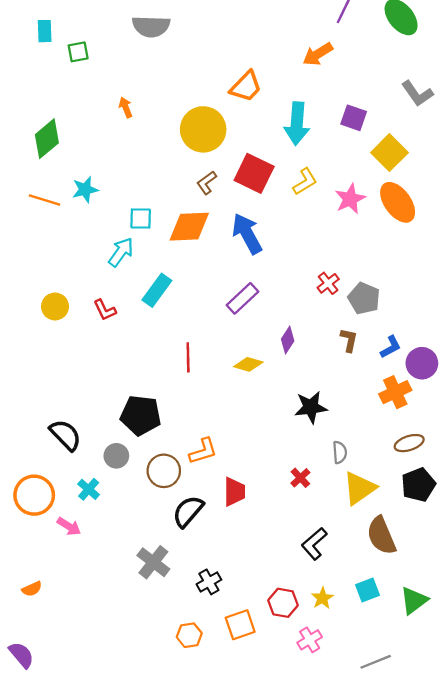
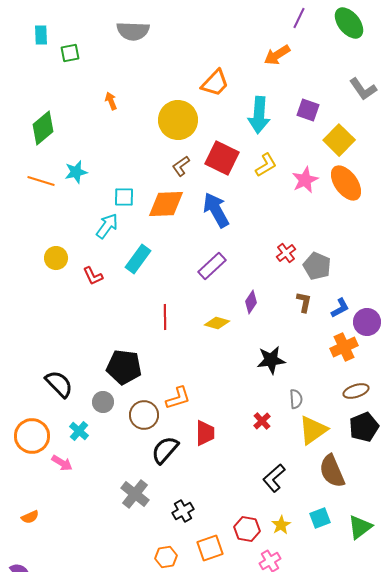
yellow circle: (55, 306) -> (56, 258), moved

